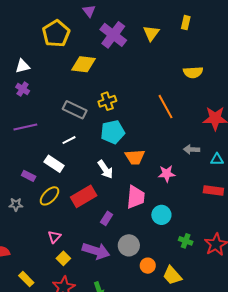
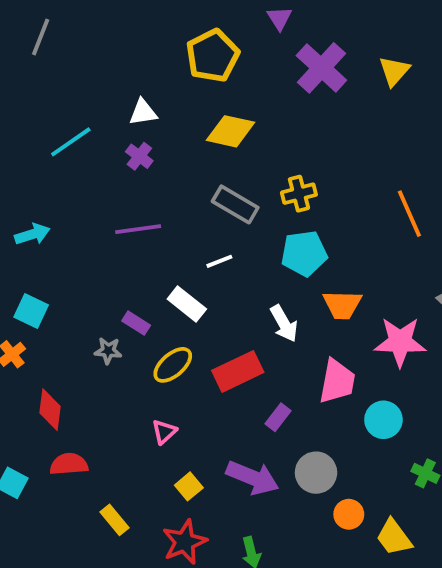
yellow diamond: (84, 64) -> (231, 131), moved
pink star: (167, 174) -> (400, 342), size x1.5
gray star: (16, 204) -> (108, 351), moved
pink triangle: (54, 237) -> (164, 432), moved

